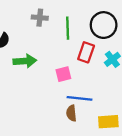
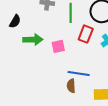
pink square: (63, 74) -> (58, 46), moved

